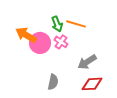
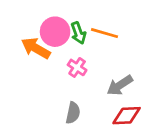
pink cross: (61, 42) -> (77, 67), moved
pink circle: (40, 43) -> (55, 32), moved

